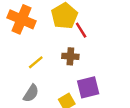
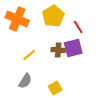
red line: (81, 30) -> (78, 27), moved
purple square: (88, 87) -> (73, 48), moved

